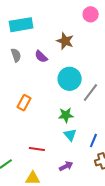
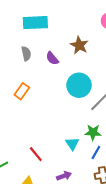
orange rectangle: (24, 103) -> (22, 91), moved
green star: (66, 115) -> (93, 132), moved
red line: (37, 149) -> (36, 154), turned 35

